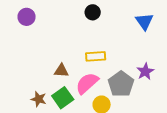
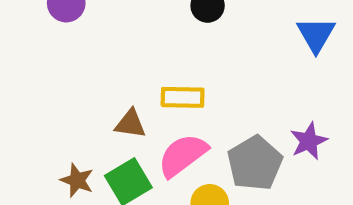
yellow rectangle: (96, 56) -> (183, 97), moved

